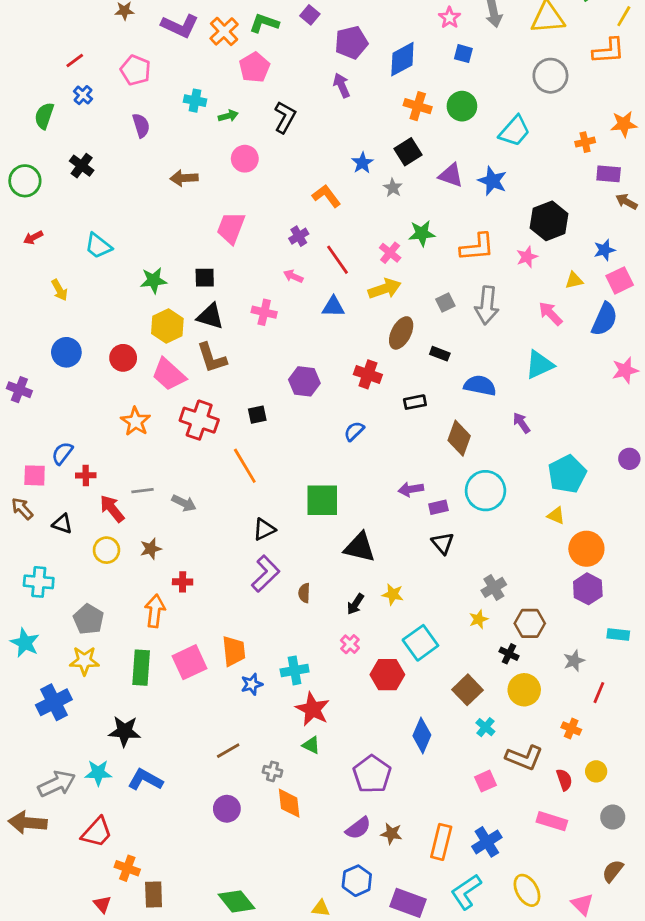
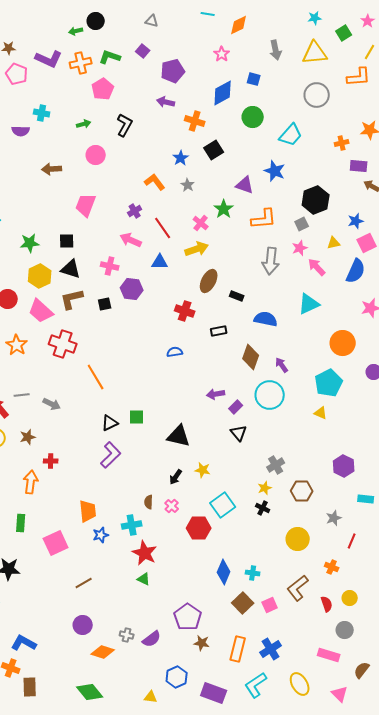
pink star: (450, 18) -> (222, 54), moved
orange cross: (224, 31) -> (81, 63), turned 30
blue diamond: (402, 59) -> (223, 93), moved
pink pentagon: (136, 70) -> (17, 74), moved
purple arrow: (342, 85) -> (166, 102), turned -54
cyan cross: (195, 101) -> (42, 113), moved
orange cross: (418, 106) -> (195, 121), moved
purple semicircle: (141, 125) -> (21, 131), turned 108
purple triangle: (451, 175) -> (245, 185), moved
gray star: (393, 188) -> (188, 185), moved
green star: (422, 233) -> (224, 209), turned -30
pink star: (527, 257) -> (300, 248), moved
pink arrow: (293, 276) -> (131, 240), size x1.5
gray square: (445, 303) -> (302, 224), moved
brown L-shape: (212, 358) -> (72, 299), turned 95
purple hexagon: (304, 381) -> (132, 289), moved
black square: (257, 415) -> (105, 304), moved
purple arrow: (521, 423) -> (282, 365), moved
blue semicircle: (354, 431) -> (175, 352), turned 35
green square: (322, 500) -> (137, 417), moved, size x0.6
purple rectangle: (438, 507) -> (236, 407), turned -32
orange circle: (586, 549) -> (343, 343), moved
brown semicircle: (304, 593) -> (149, 502), moved
black cross: (509, 654) -> (263, 508), moved
pink square: (189, 662) -> (56, 543), moved
green rectangle: (141, 668) -> (21, 523), size x0.7
brown square: (467, 690) -> (243, 603), moved
cyan cross: (485, 727) -> (253, 573), moved, turned -32
brown L-shape: (524, 758) -> (298, 588), turned 120
gray cross: (272, 771) -> (127, 635), moved
purple pentagon: (372, 774) -> (188, 617), moved
blue L-shape: (145, 780) -> (24, 643), moved
orange diamond: (289, 803) -> (103, 652), moved, turned -65
gray circle: (613, 817) -> (345, 630), moved
pink rectangle: (552, 821) -> (329, 655), moved
purple semicircle: (358, 828) -> (152, 639), moved

